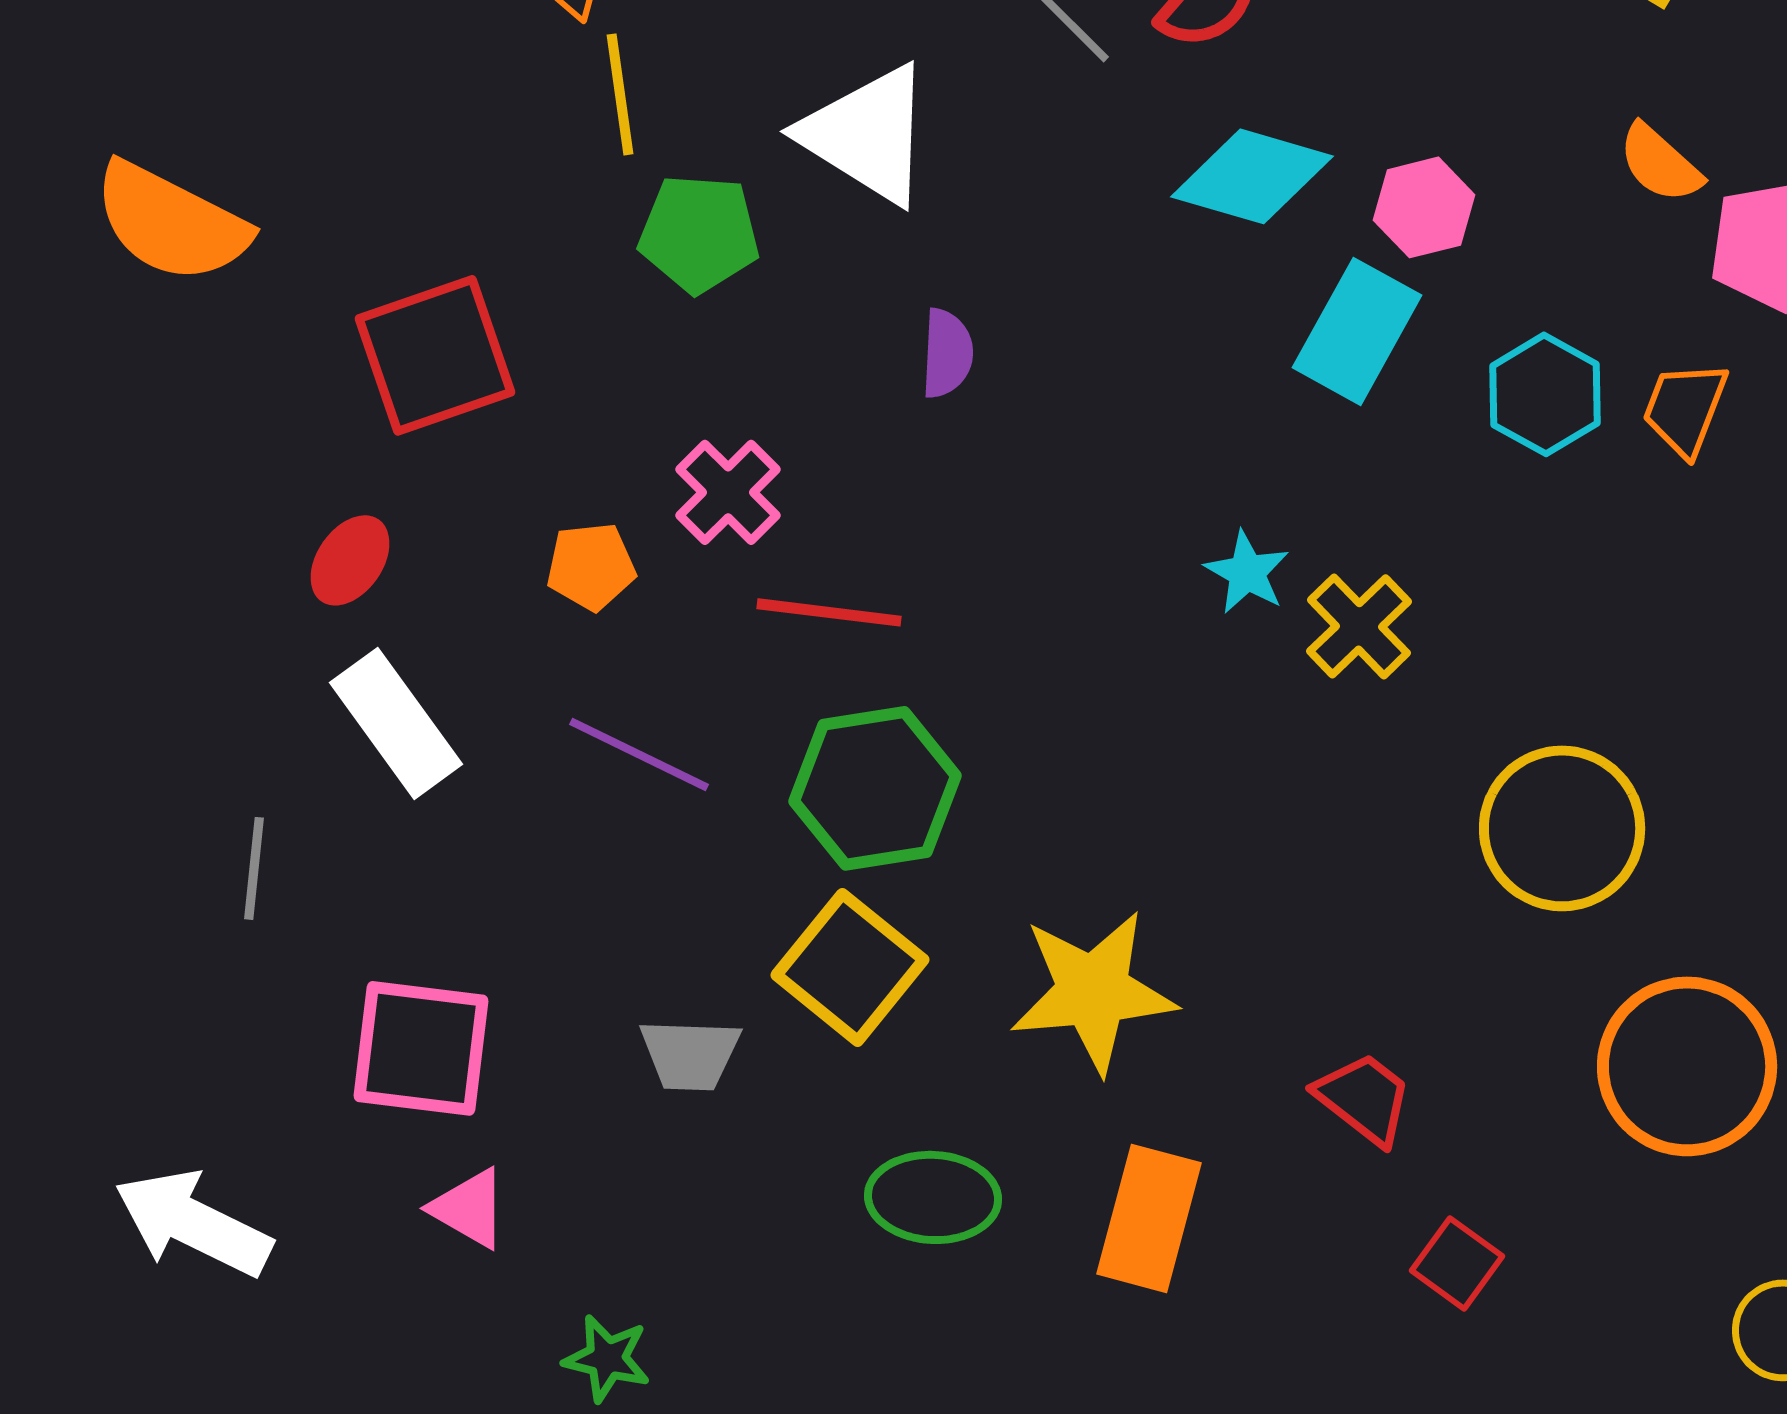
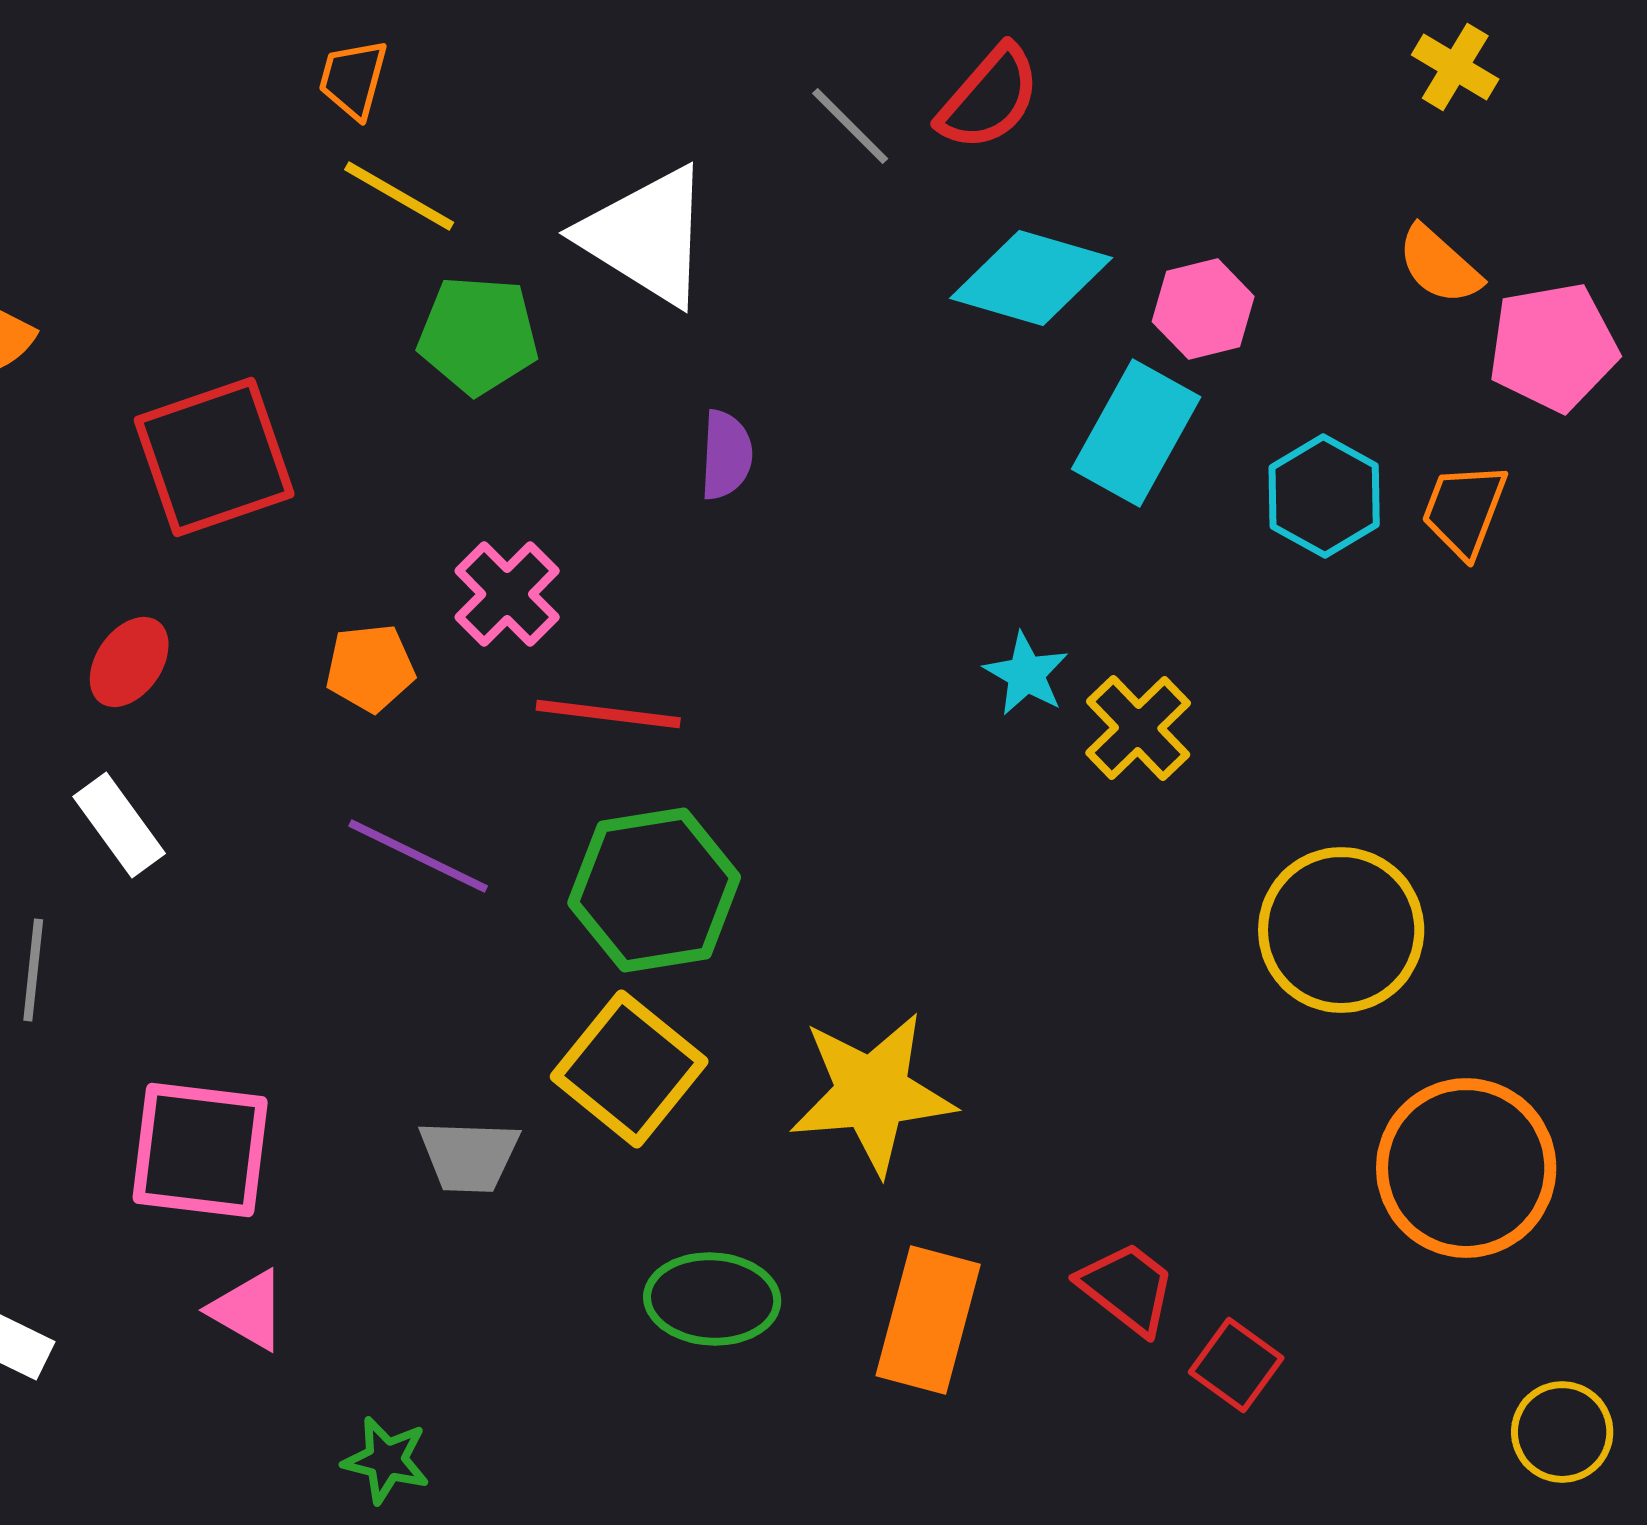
yellow line: (620, 94) -> (399, 196), turned -52
white rectangle: (396, 723) -> (119, 825), moved, size x0.7
red trapezoid: (1364, 1098) -> (1127, 1288), moved

